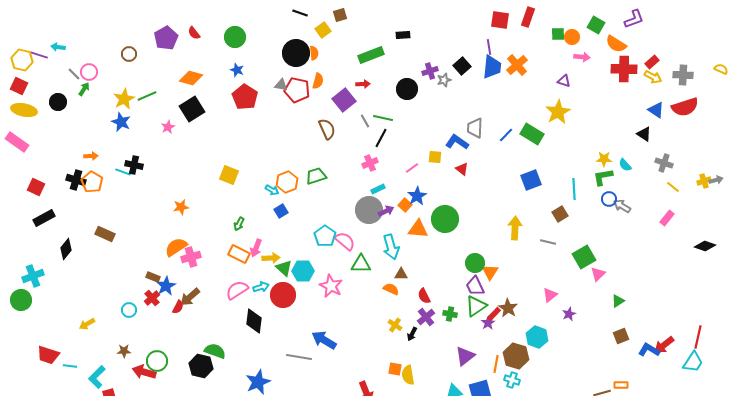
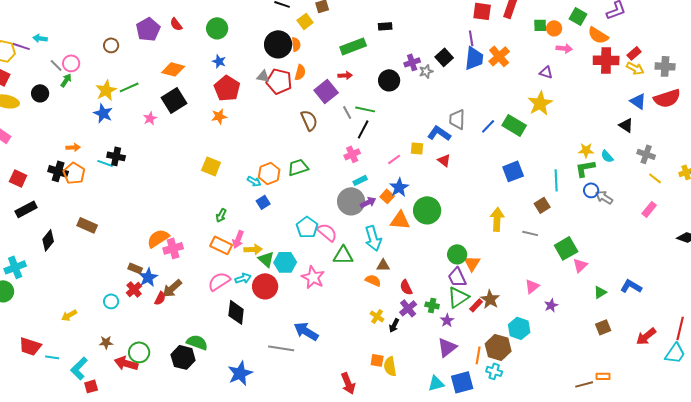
orange star: (181, 207) -> (219, 116), moved
purple star: (488, 323) -> (447, 320), moved
blue L-shape: (649, 350) -> (631, 286), moved

